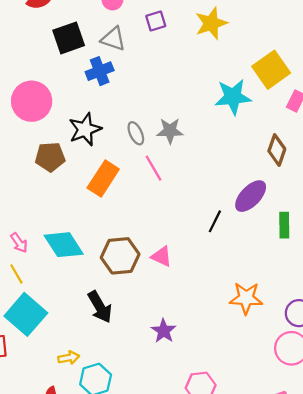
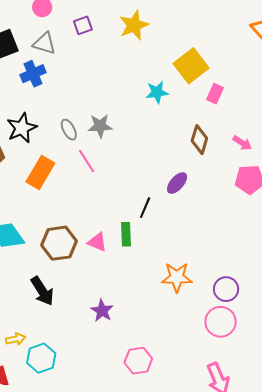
cyan star: (233, 97) -> (157, 92), size x0.7
purple ellipse: (251, 196) -> (177, 183), size x0.7
green rectangle: (284, 225) -> (126, 234), moved

